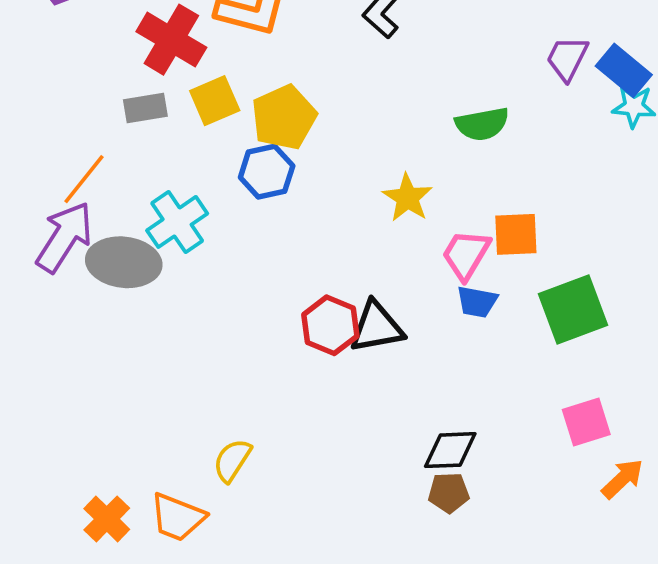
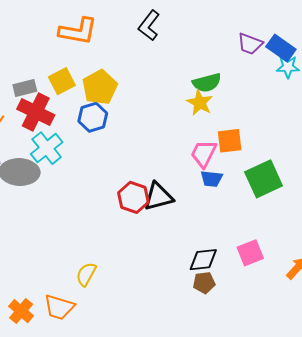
red cross: (171, 40) -> (36, 112), moved
purple trapezoid: (567, 58) -> (250, 44), turned -92
yellow star: (407, 198) -> (200, 103), moved
pink square: (586, 422) -> (250, 253), moved

